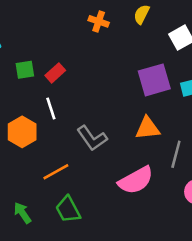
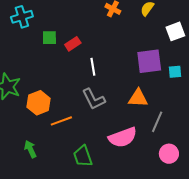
white line: (51, 108) -> (93, 67), moved
orange hexagon: (22, 132) -> (39, 103), moved
green trapezoid: (68, 209) -> (83, 156), moved

